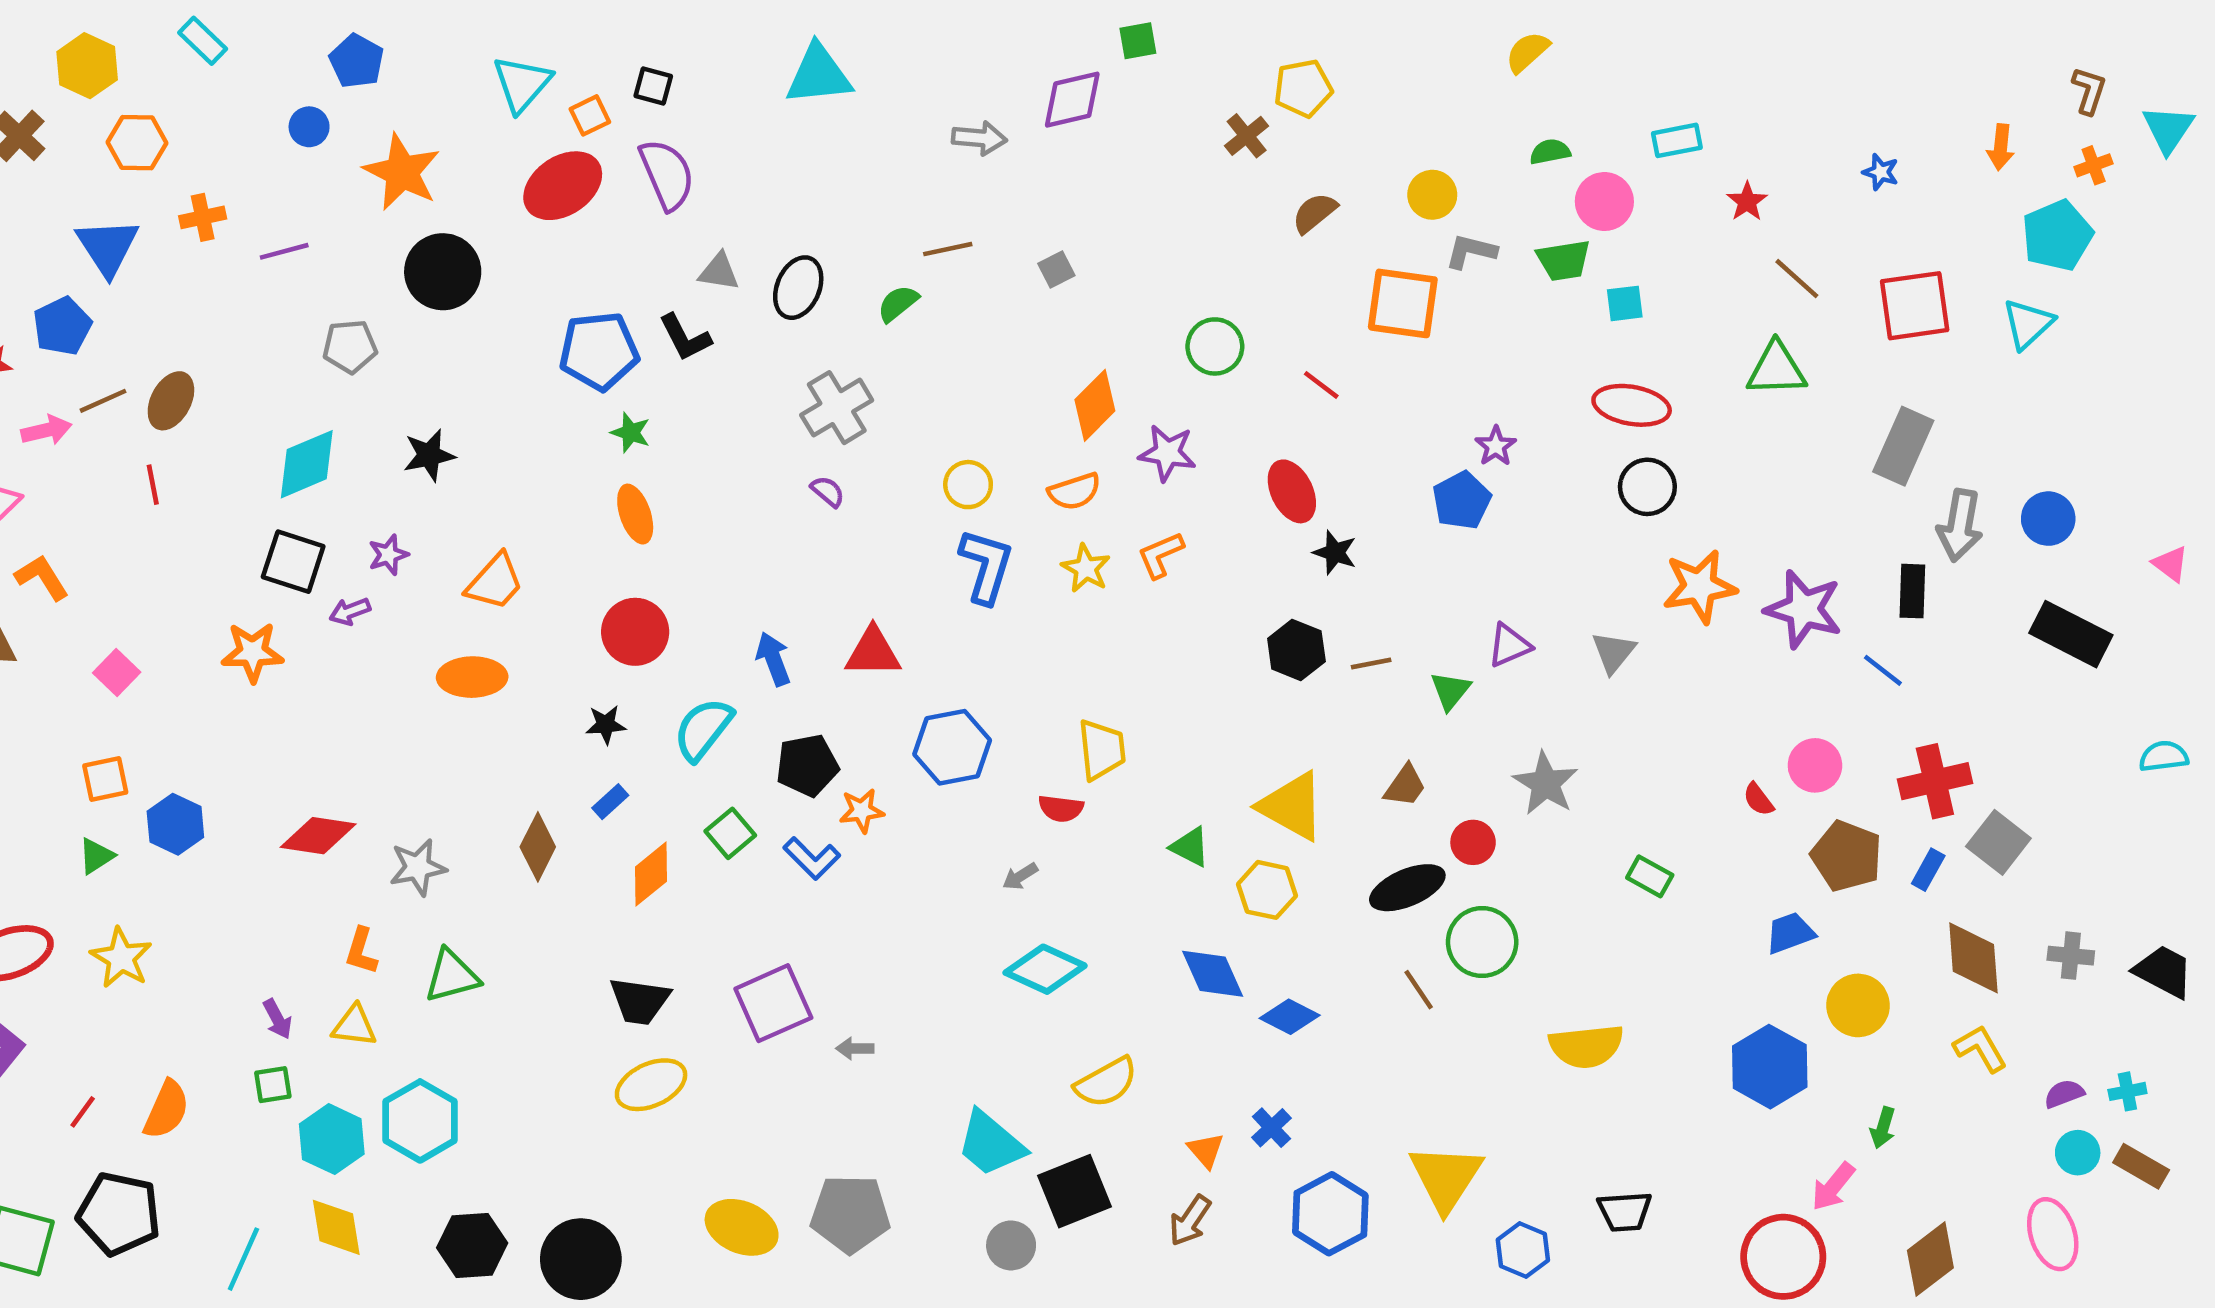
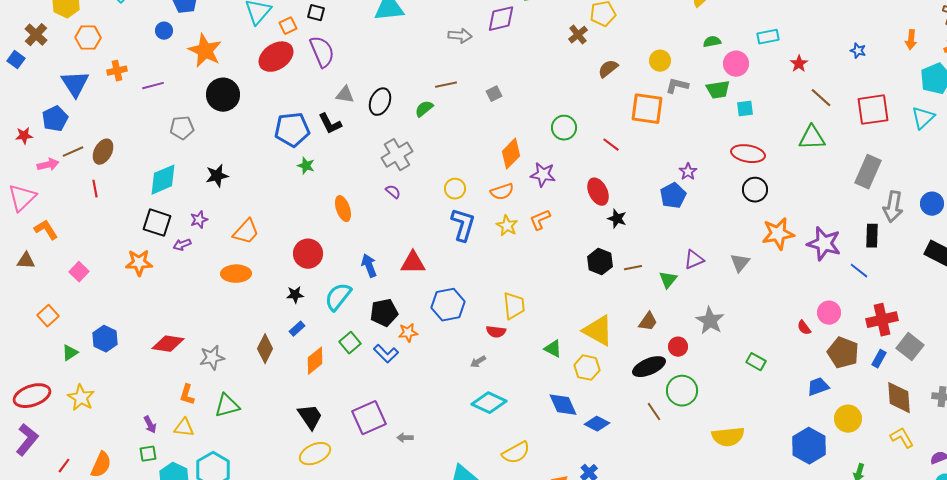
orange ellipse: (635, 514) -> (343, 209), moved
orange square: (105, 779) -> (48, 316), moved, turned -30
black trapezoid: (640, 1001) -> (310, 417), turned -132

